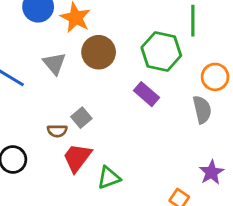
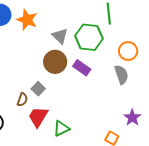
brown circle: (99, 52) -> (55, 62), moved
gray triangle: (54, 63) -> (60, 36), moved
brown semicircle: (57, 131) -> (22, 100), turned -64

